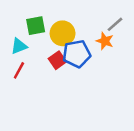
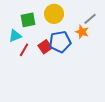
yellow circle: (63, 33) -> (54, 14), moved
red line: (19, 70) -> (24, 50), moved

